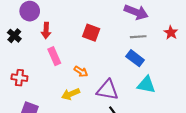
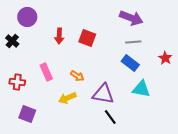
red arrow: (46, 31) -> (59, 36), moved
red star: (171, 33) -> (165, 58), moved
pink rectangle: (54, 56) -> (46, 72), moved

